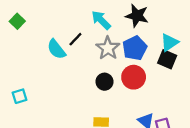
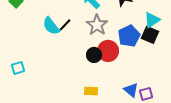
black line: (75, 39) -> (65, 25), moved
blue pentagon: (135, 48) -> (129, 36), moved
red circle: (134, 77) -> (108, 51), moved

